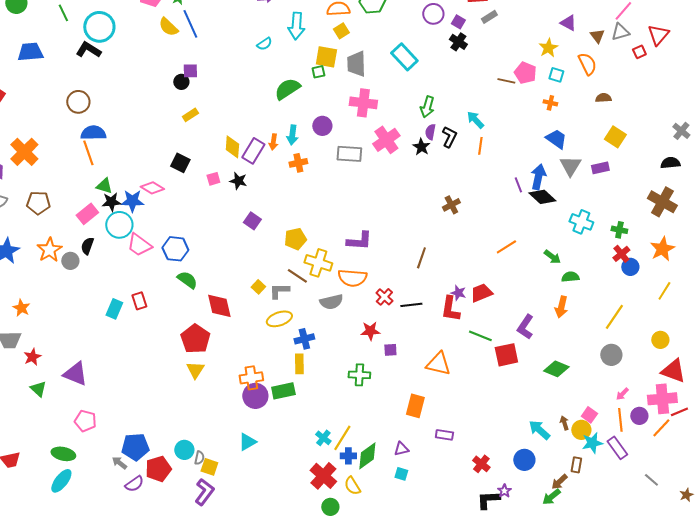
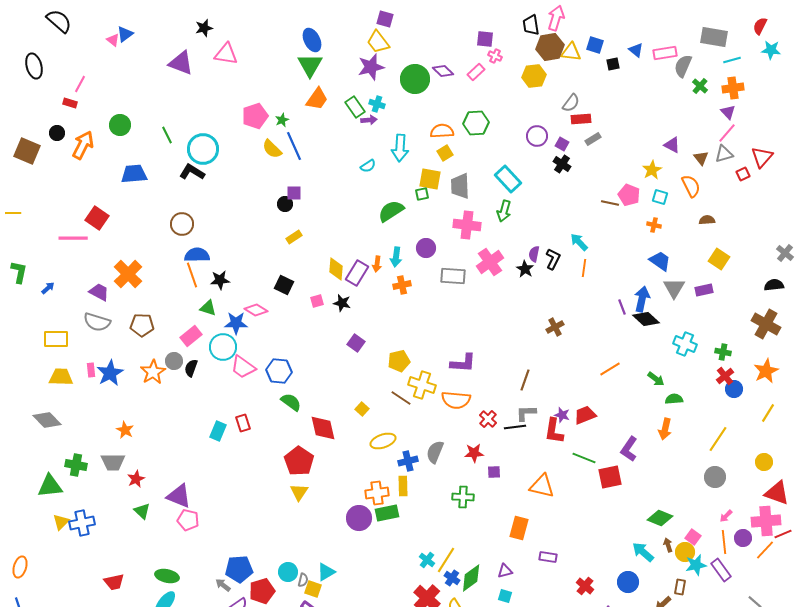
green arrow: (427, 107) -> (504, 211), moved
black star: (111, 202) -> (220, 280), moved
gray circle: (70, 261) -> (174, 361), moved
gray L-shape: (279, 291) -> (526, 413), moved
gray semicircle: (331, 302) -> (435, 452), moved, turned 125
green diamond: (556, 369) -> (660, 518), moved
orange cross: (251, 378) -> (377, 493), moved
pink pentagon: (85, 421) -> (188, 520), moved
cyan triangle: (247, 442) -> (326, 572), moved
blue cross: (348, 456) -> (452, 578), turned 35

